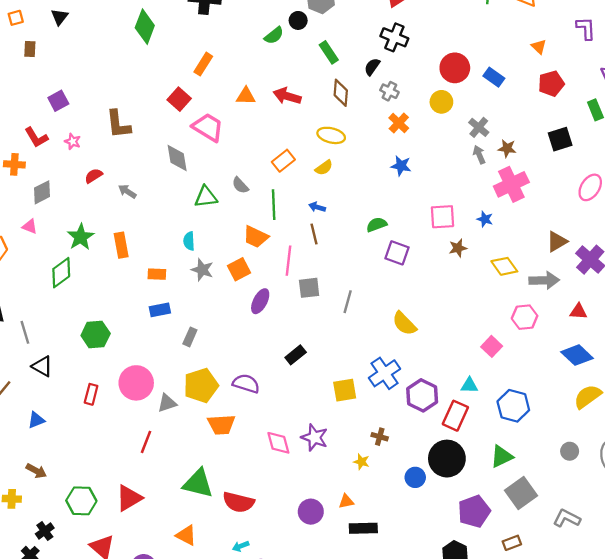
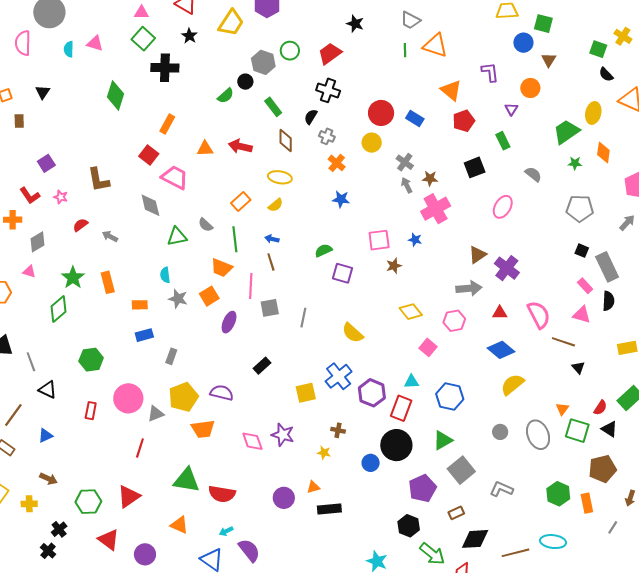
orange triangle: (539, 47) -> (451, 90), size x1.6
yellow diamond: (504, 266) -> (411, 312), moved

